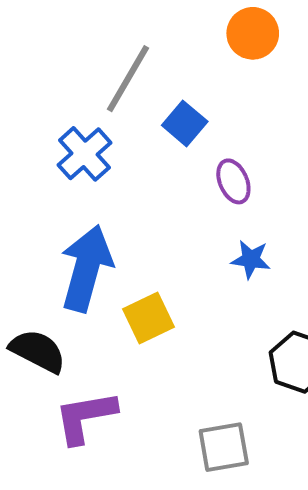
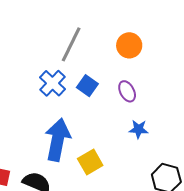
orange circle: (253, 33) -> (129, 45), moved
blue square: (185, 123) -> (87, 86), moved

